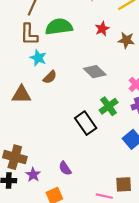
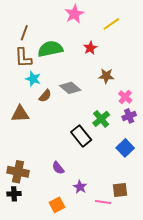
brown star: (126, 40) -> (106, 76), moved
gray diamond: (95, 72) -> (70, 88), moved
purple semicircle: (65, 168) -> (58, 168), moved
purple star: (33, 175) -> (80, 187), moved

